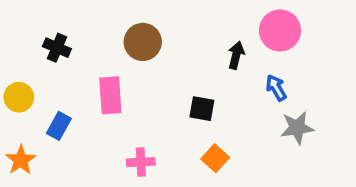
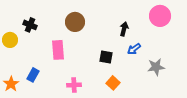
pink circle: (280, 31) -> (160, 16), moved
blue arrow: (276, 88) -> (134, 49), moved, turned -96
yellow circle: (19, 97) -> (10, 40), moved
blue rectangle: (59, 126) -> (33, 75), moved

